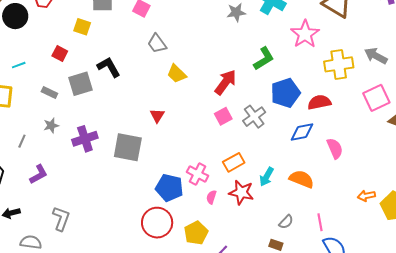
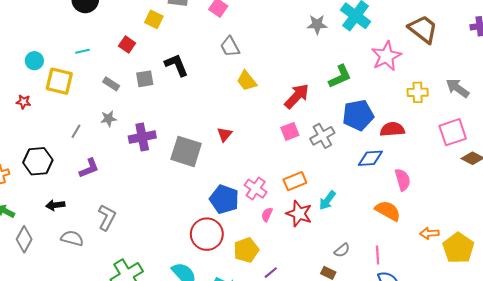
yellow cross: (339, 64) -> (418, 92), size x0.7
gray square: (81, 84) -> (145, 79), size x0.7
red triangle: (157, 116) -> (225, 134), moved
orange semicircle: (302, 179) -> (388, 211), moved

